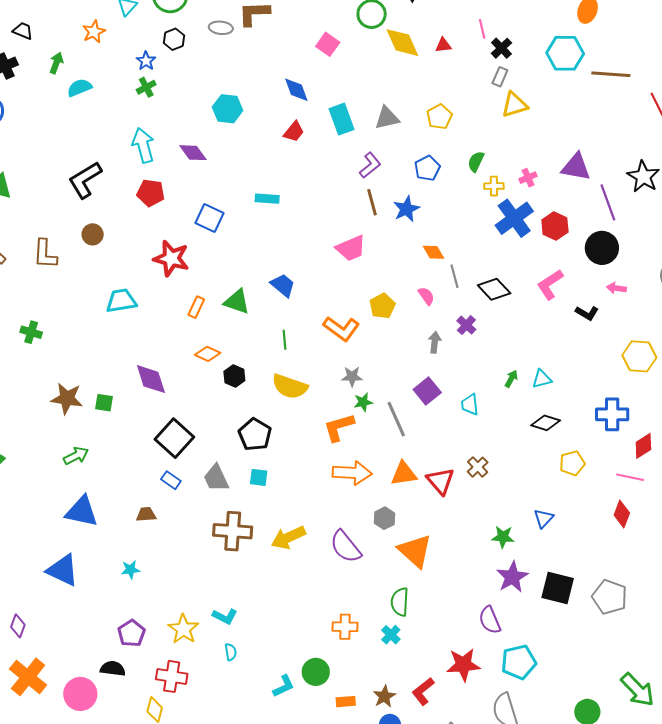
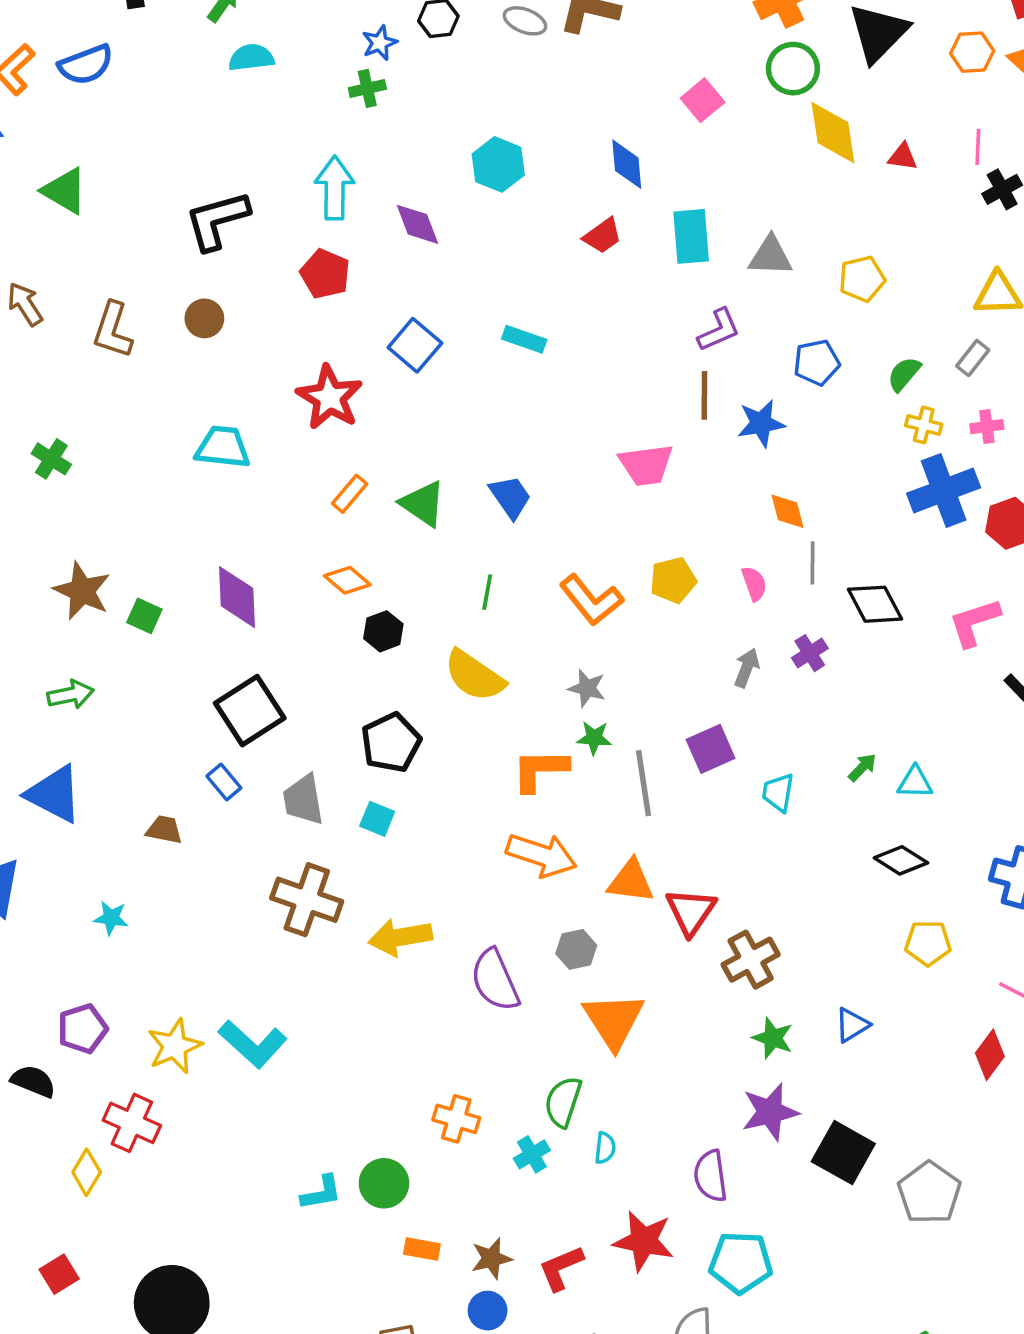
gray rectangle: (500, 77) -> (973, 358), moved
brown cross: (478, 467) -> (751, 960), moved, size x1.4
cyan L-shape: (225, 616) -> (253, 1044), size x1.5
cyan semicircle: (231, 652) -> (605, 1148), moved

